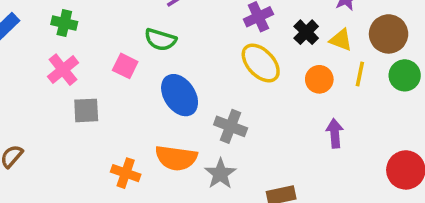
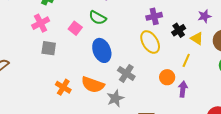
yellow line: (360, 74) -> (186, 60), moved
orange circle: (319, 79) -> (167, 77), moved

